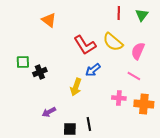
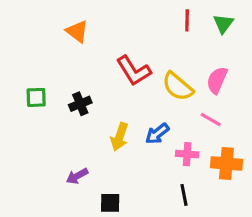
yellow semicircle: (113, 42) -> (178, 86), moved
blue arrow: (93, 70) -> (157, 134), moved
black cross: (40, 72) -> (80, 104), moved
black line: (89, 124) -> (184, 195), moved

